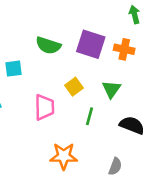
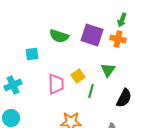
green arrow: (134, 15) -> (122, 20), moved, turned -144
yellow square: (74, 87) -> (78, 76), moved
black semicircle: (132, 125) -> (124, 98), turned 96

